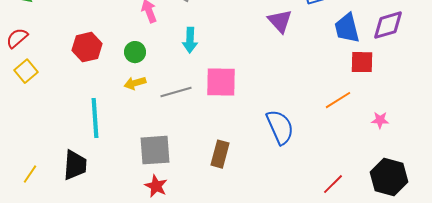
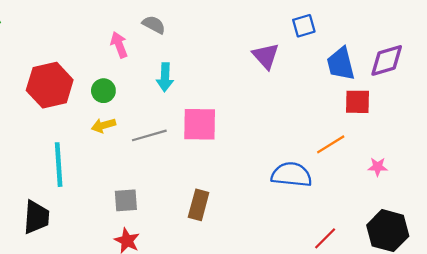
red hexagon: (87, 47) -> (50, 85), size x1.4
blue semicircle: (280, 127) -> (291, 175), moved, turned -60
gray square: (155, 150) -> (126, 200), size x0.7

